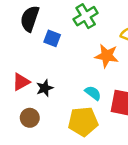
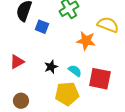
black star: (45, 88) -> (51, 67), moved
brown circle: (30, 118) -> (21, 101), moved

